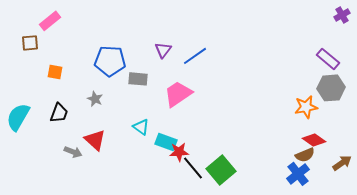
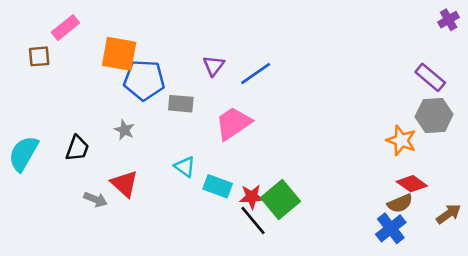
orange square: (55, 72) -> (119, 54), moved, size x1.8
orange star: (306, 107) -> (401, 140), turned 30
red star: (179, 152) -> (252, 197), moved
green square: (221, 170) -> (281, 199), moved

